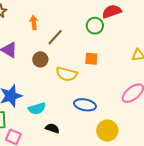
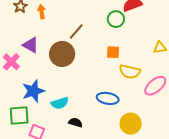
orange arrow: (34, 23) -> (42, 12), moved
brown circle: (40, 59) -> (62, 54), size x1.6
yellow semicircle: (67, 74) -> (130, 72), moved

